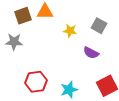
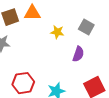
purple semicircle: (91, 53) -> (78, 54), turned -98

